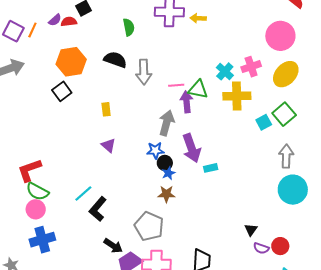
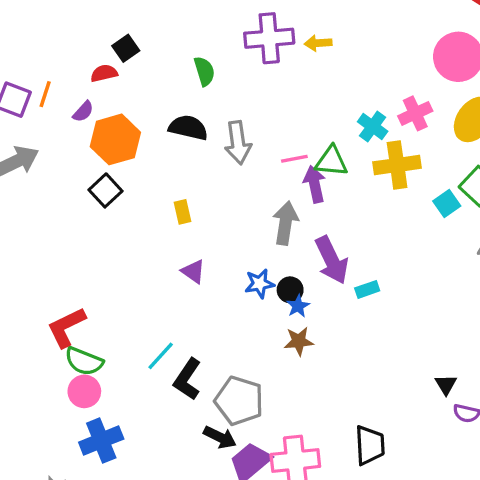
purple semicircle: (55, 20) -> (83, 112), moved
blue star: (155, 150) -> (260, 284), moved
gray pentagon: (149, 226) -> (239, 401), moved

